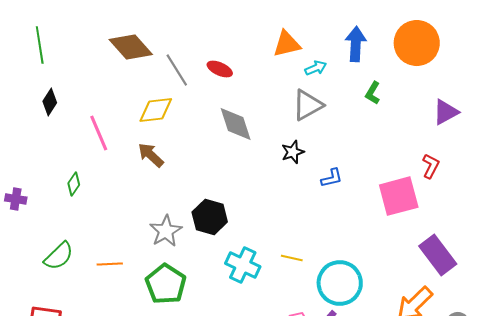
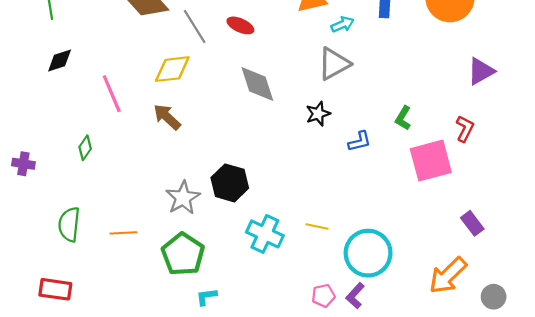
green L-shape: (373, 93) -> (403, 118), moved
black diamond: (50, 102) -> (60, 61), turned 40
purple rectangle: (438, 255) -> (472, 223), size x0.6
green semicircle: (59, 256) -> (69, 224), turned 140

